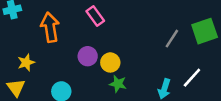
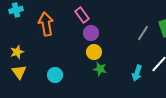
purple circle: (88, 56) -> (91, 33), moved
yellow star: (26, 62) -> (17, 52), moved

